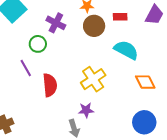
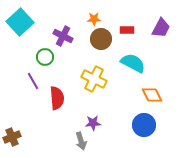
yellow cross: (93, 79) -> (94, 79), moved, turned -30
blue circle: (144, 122) -> (144, 125), moved

